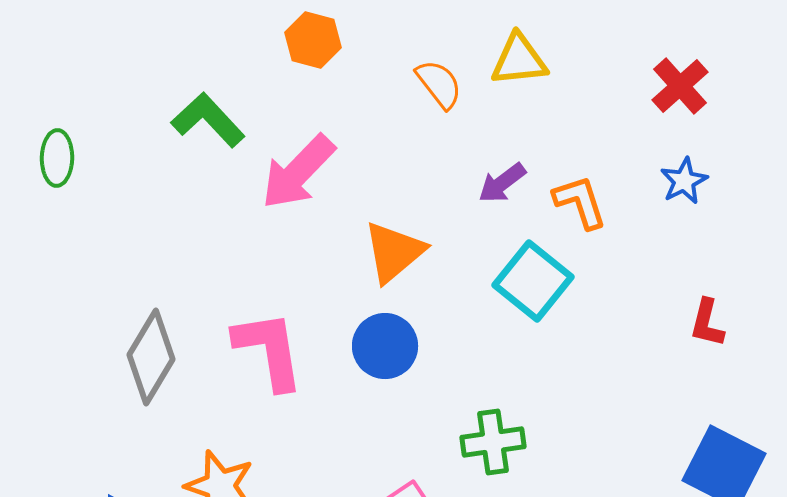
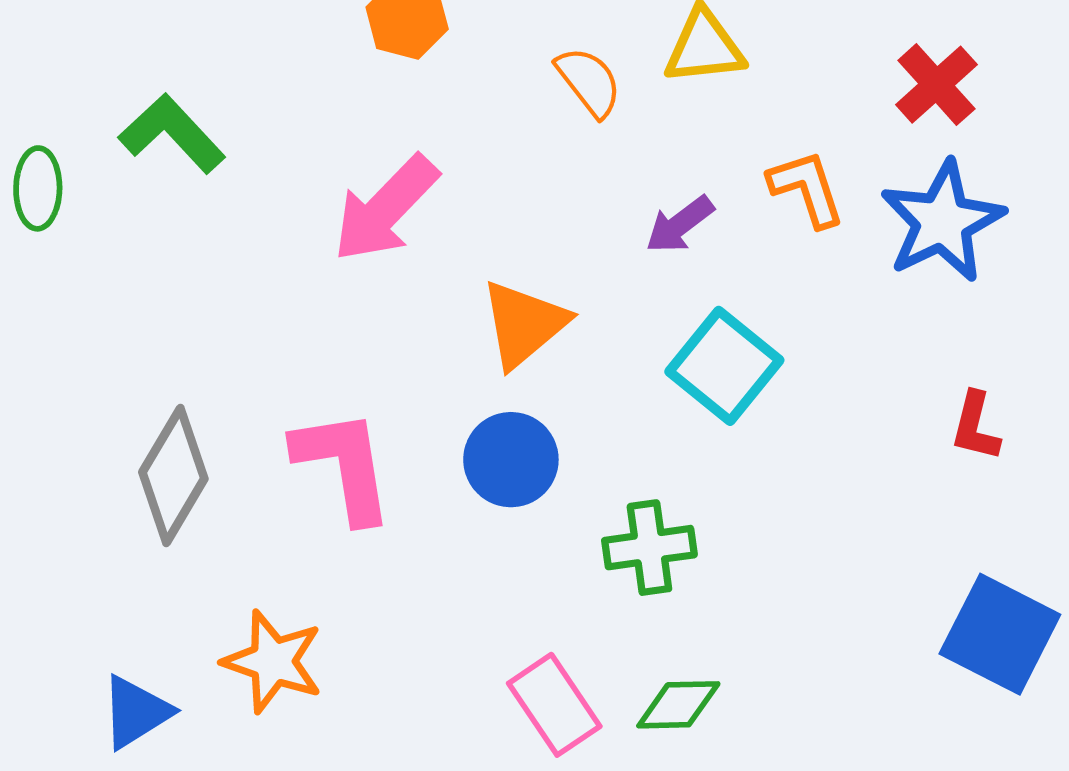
green L-shape: (208, 120) -> (172, 134), moved
blue star: (684, 181) -> (942, 222), size x1.8
orange L-shape: (580, 202) -> (807, 188), moved
green cross: (493, 442) -> (649, 548), moved

